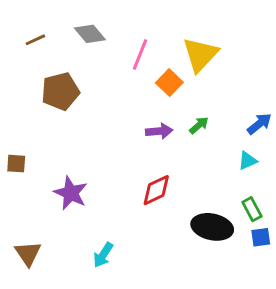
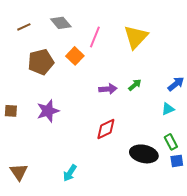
orange square: (169, 83) -> (75, 56), moved
purple star: (71, 193) -> (48, 111), moved, turned 30

